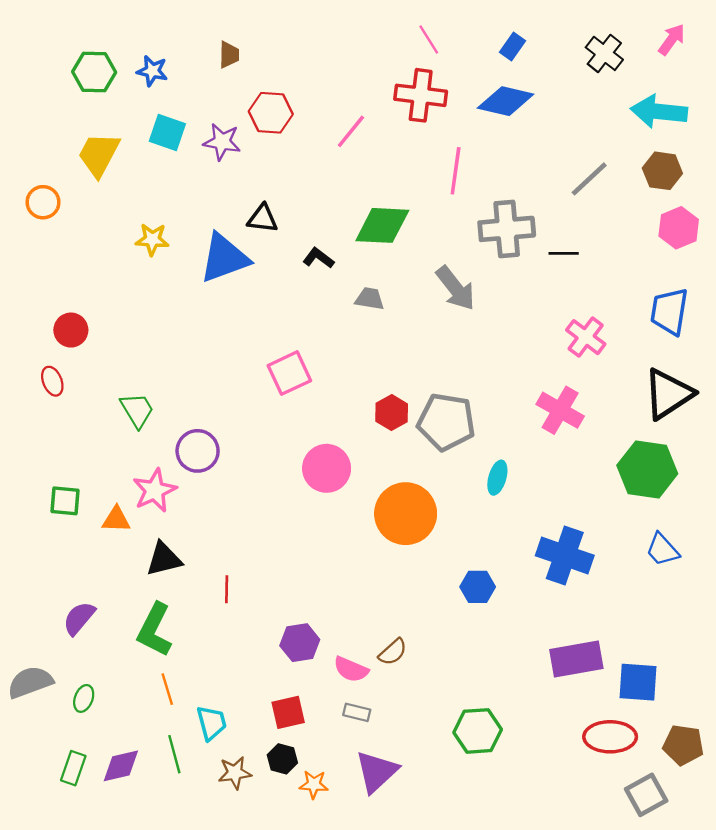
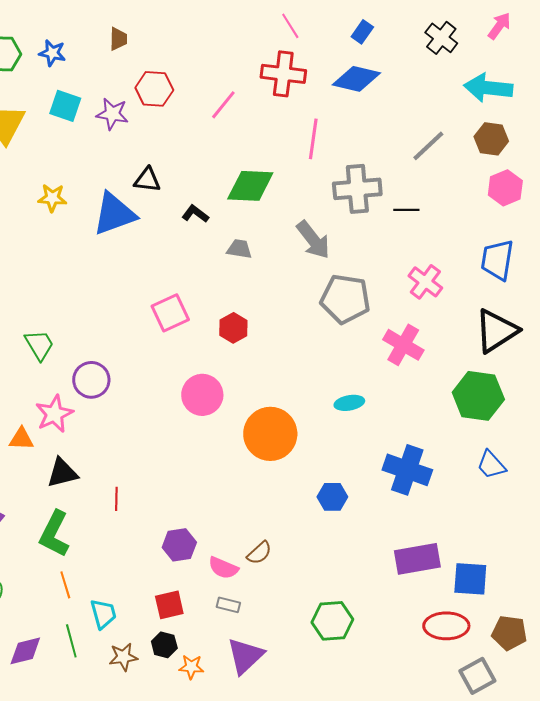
red hexagon: (392, 413) -> (233, 328), moved
gray pentagon: (446, 422) -> (345, 299), moved
cyan ellipse: (497, 478) -> (349, 403), turned 64

